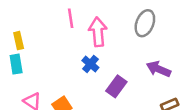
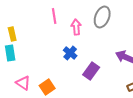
gray ellipse: (145, 23) -> (102, 17), moved
pink arrow: (98, 32) -> (76, 27), size x0.7

